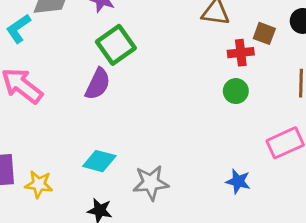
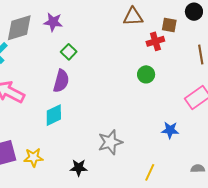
green square: (116, 45) -> (69, 52), size x0.6
green circle: (236, 91) -> (146, 74), moved
cyan diamond: (99, 161) -> (54, 115), moved, turned -30

